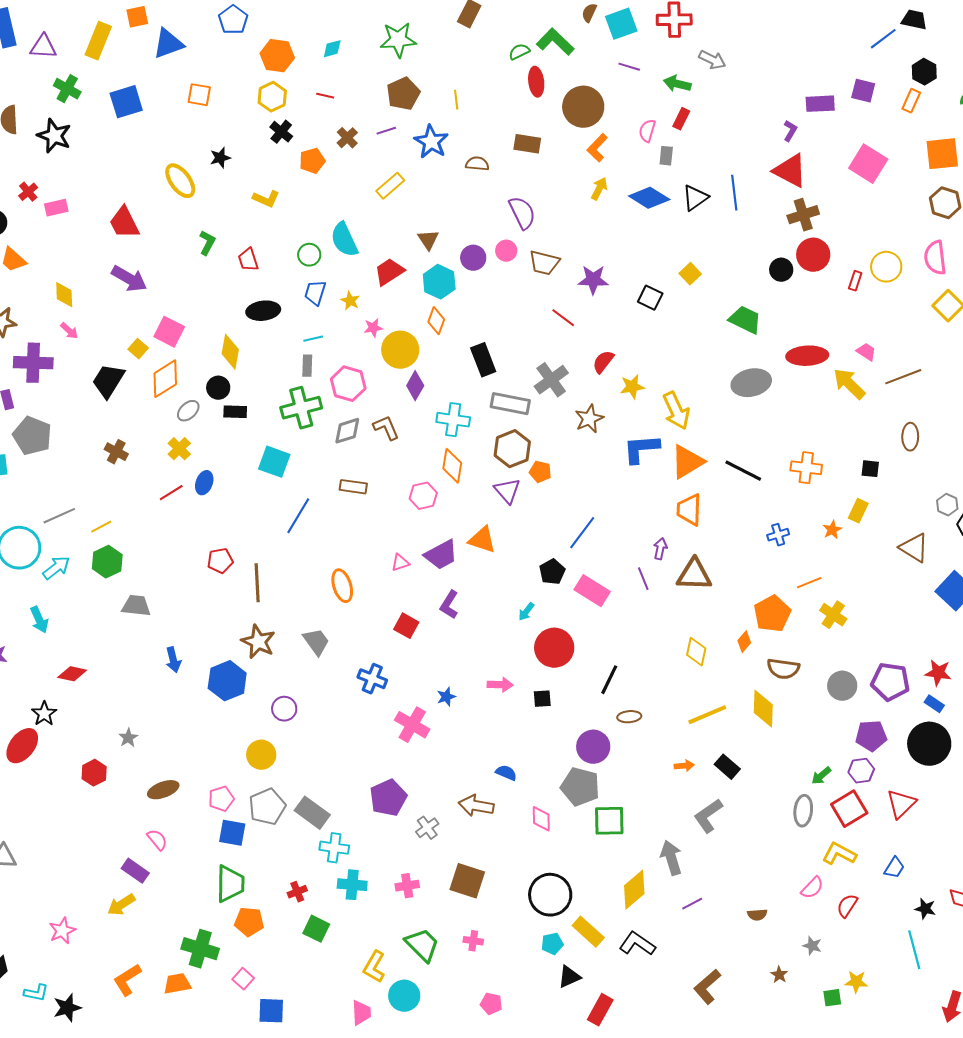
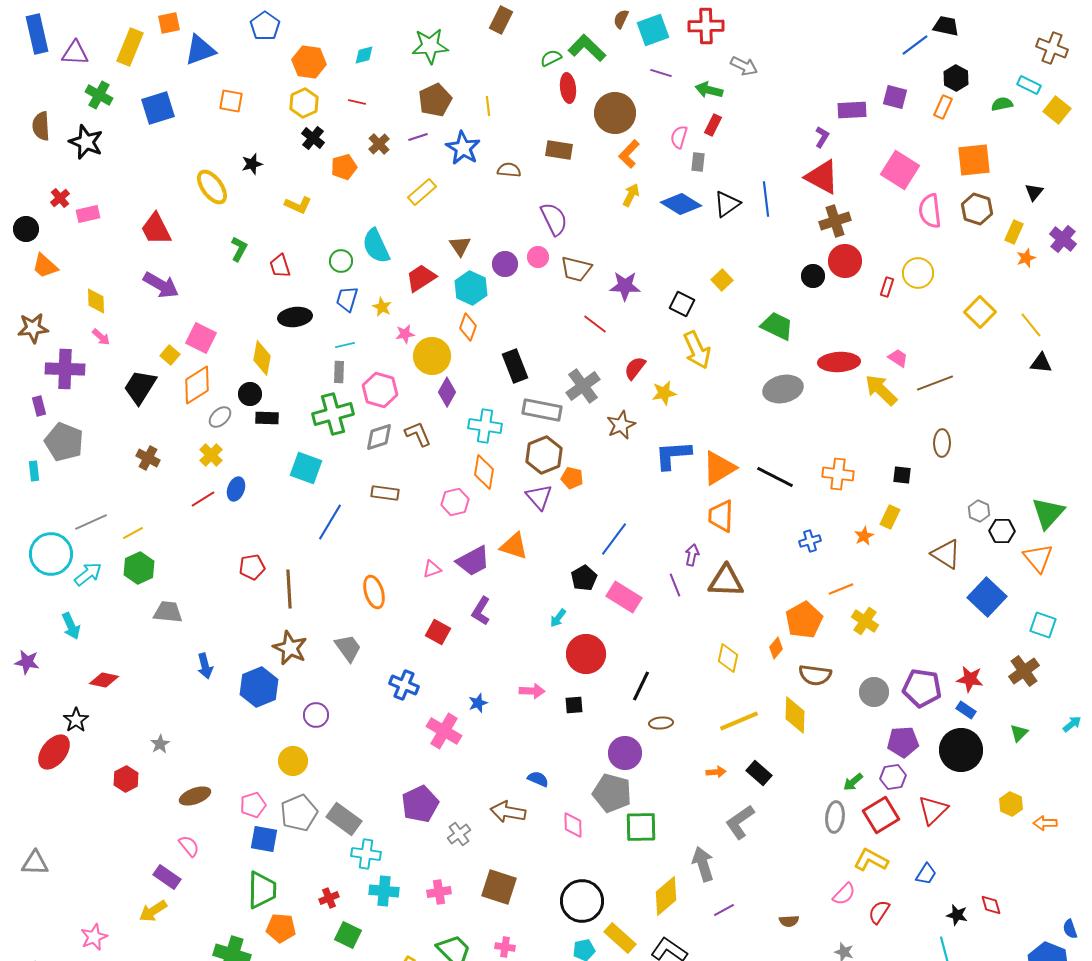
pink semicircle: (935, 258) -> (930, 211), moved
yellow arrow: (676, 411) -> (697, 350), moved

